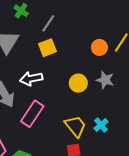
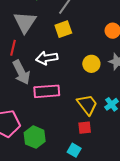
pink rectangle: (32, 114) -> (47, 91), turned 50

